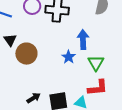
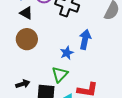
black triangle: (10, 40) -> (26, 13), moved, turned -40
green triangle: (96, 63) -> (60, 74), moved

